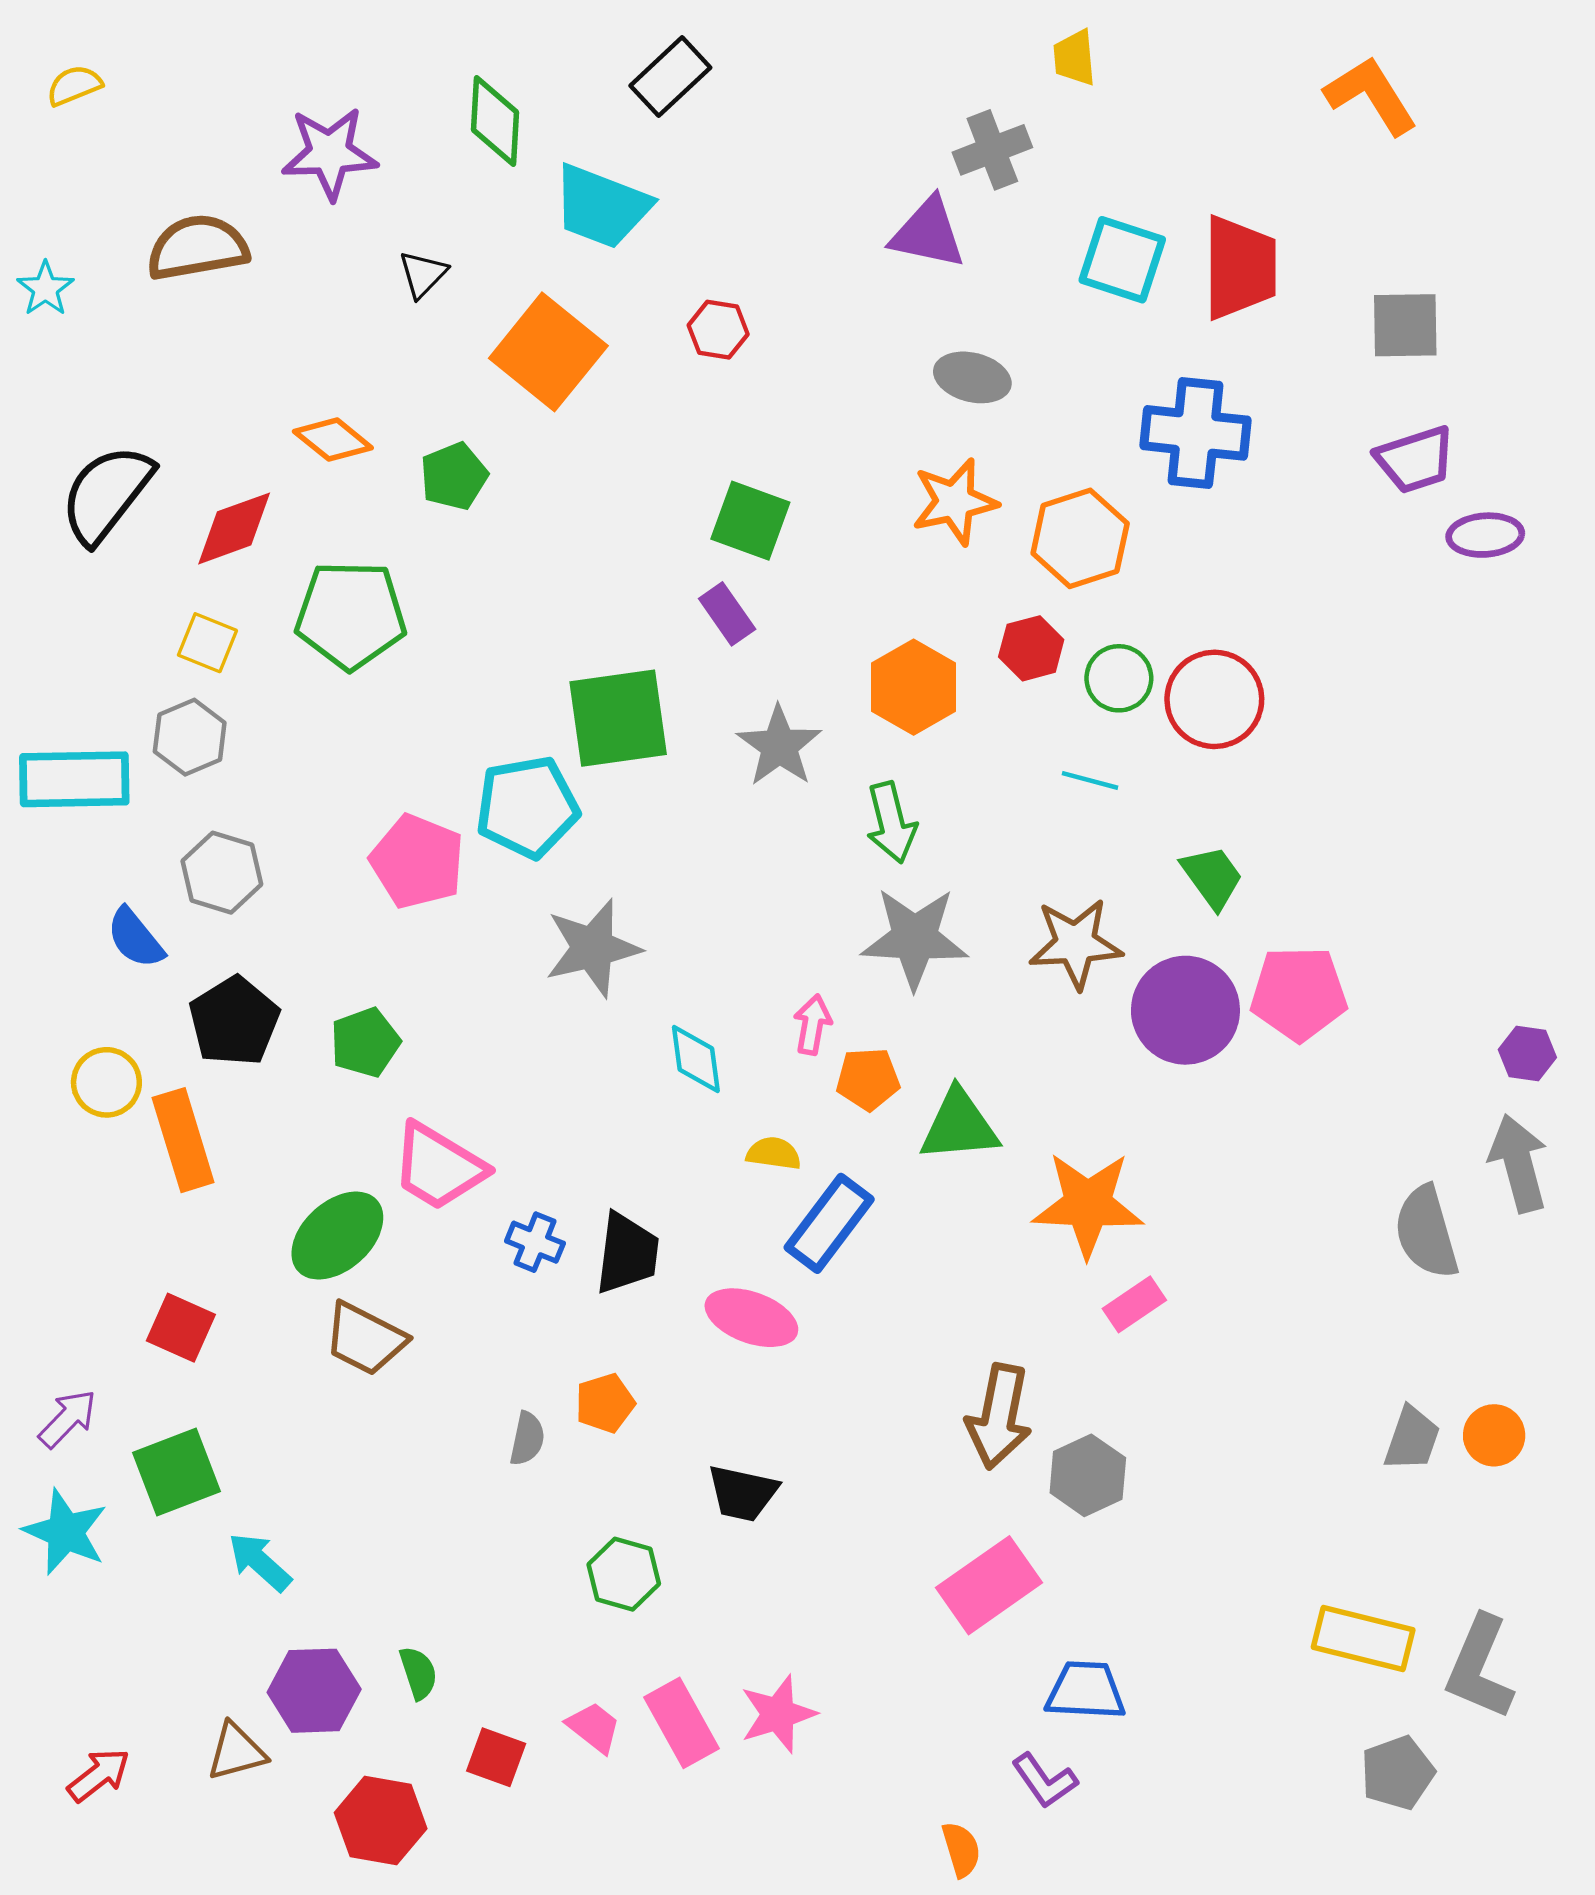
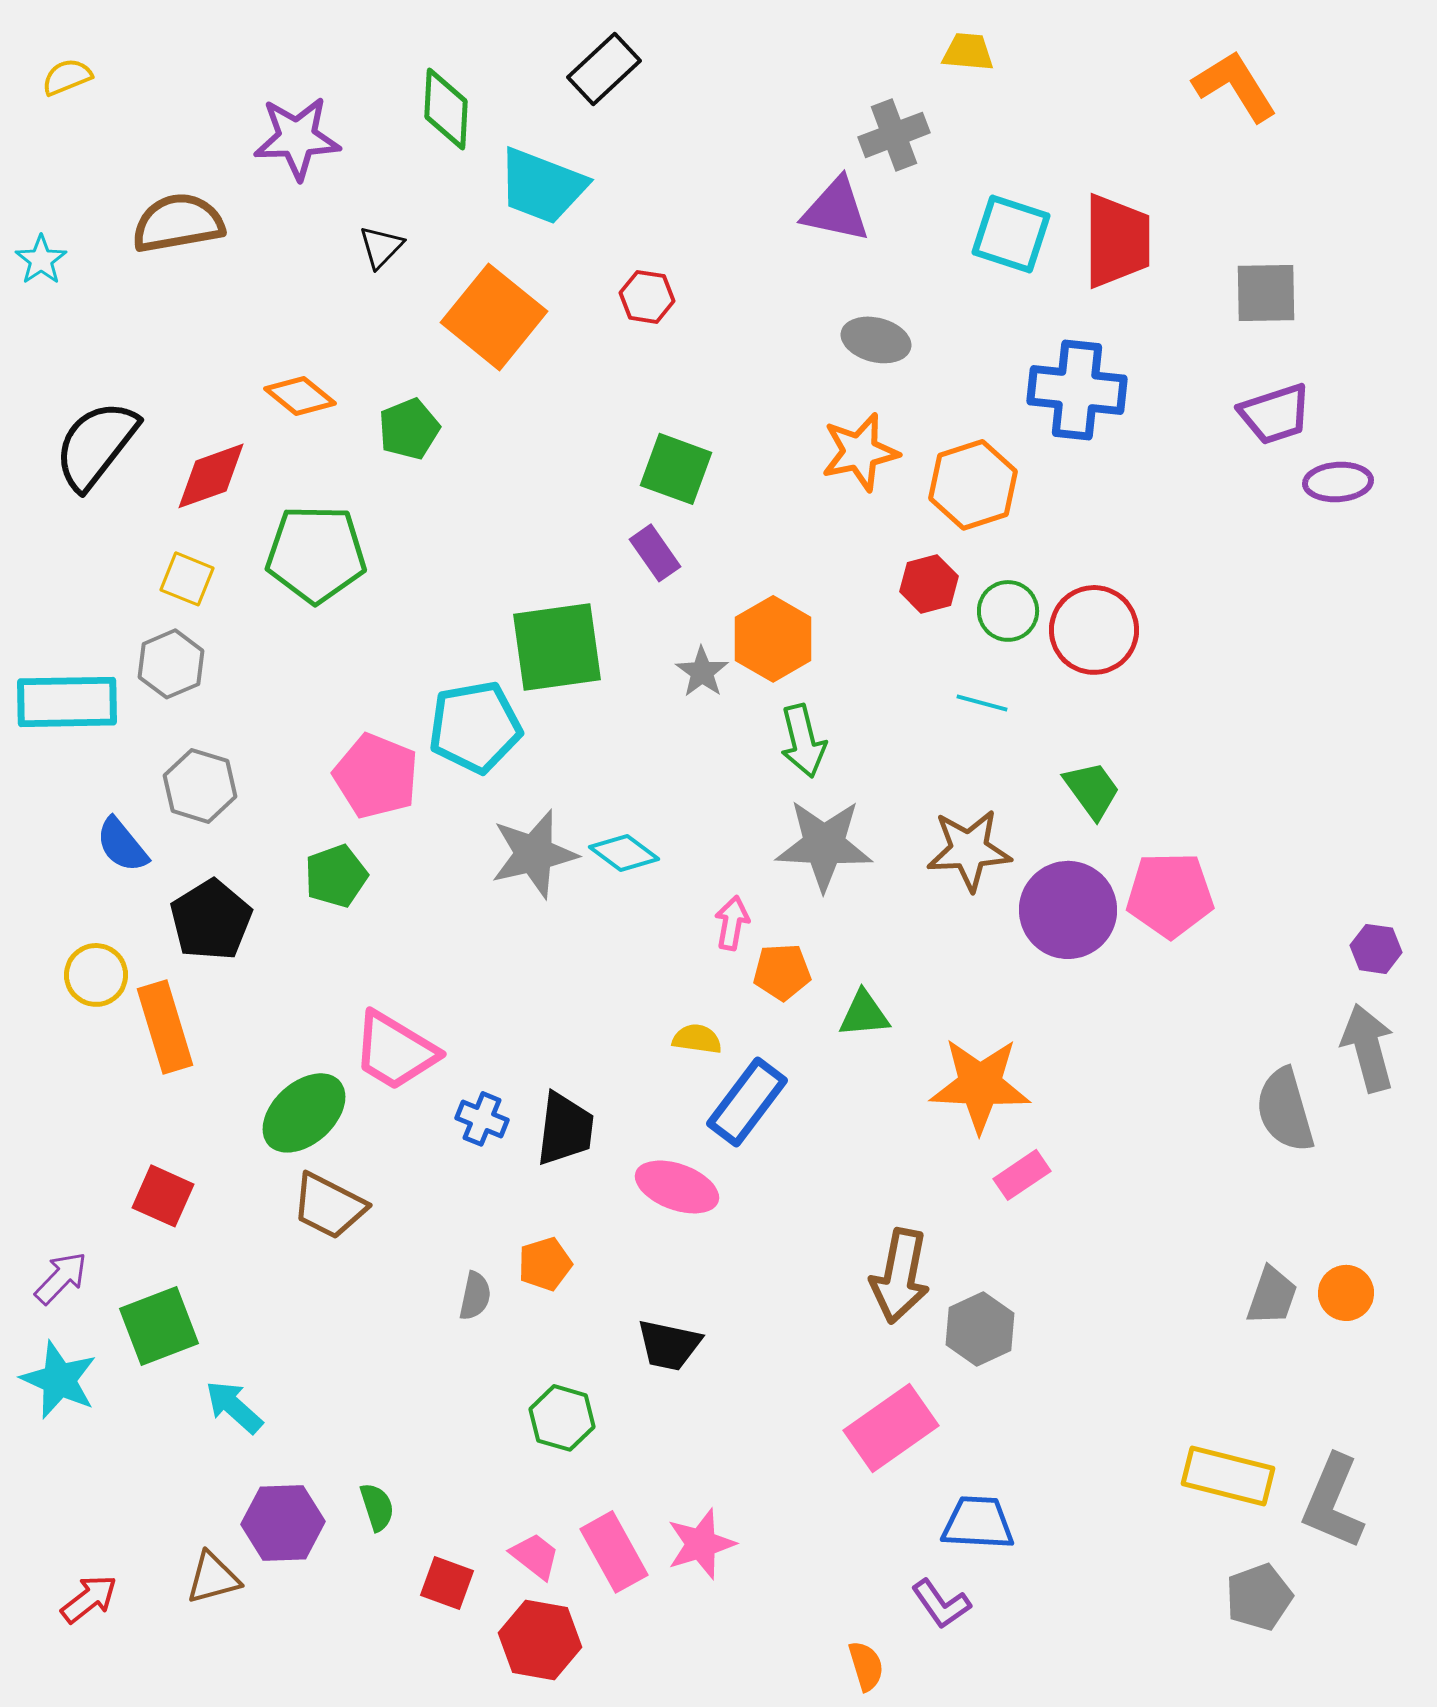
yellow trapezoid: (1074, 58) -> (968, 52), turned 100
orange hexagon: (914, 687) -> (773, 639), moved
gray star: (779, 746) -> (702, 672), size x0.7
green pentagon: (365, 1042) -> (336, 876), moved
cyan diamond: (696, 1059) -> (624, 853), moved, turned -46
green triangle: (959, 1126) -> (864, 1014), size x0.7
red hexagon: (381, 1821) -> (540, 1640), moved

